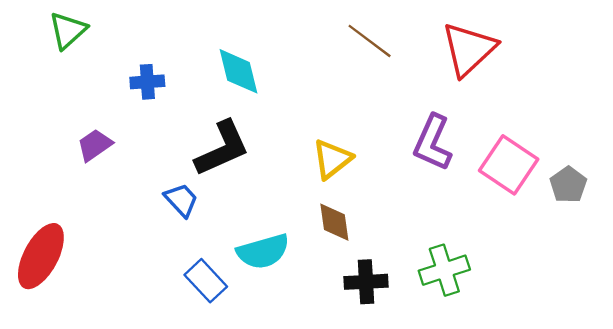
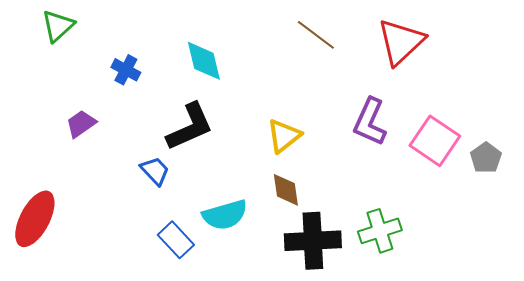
blue cross: (147, 82) -> (126, 70), turned 32
black cross: (366, 282) -> (313, 241), size x1.5

